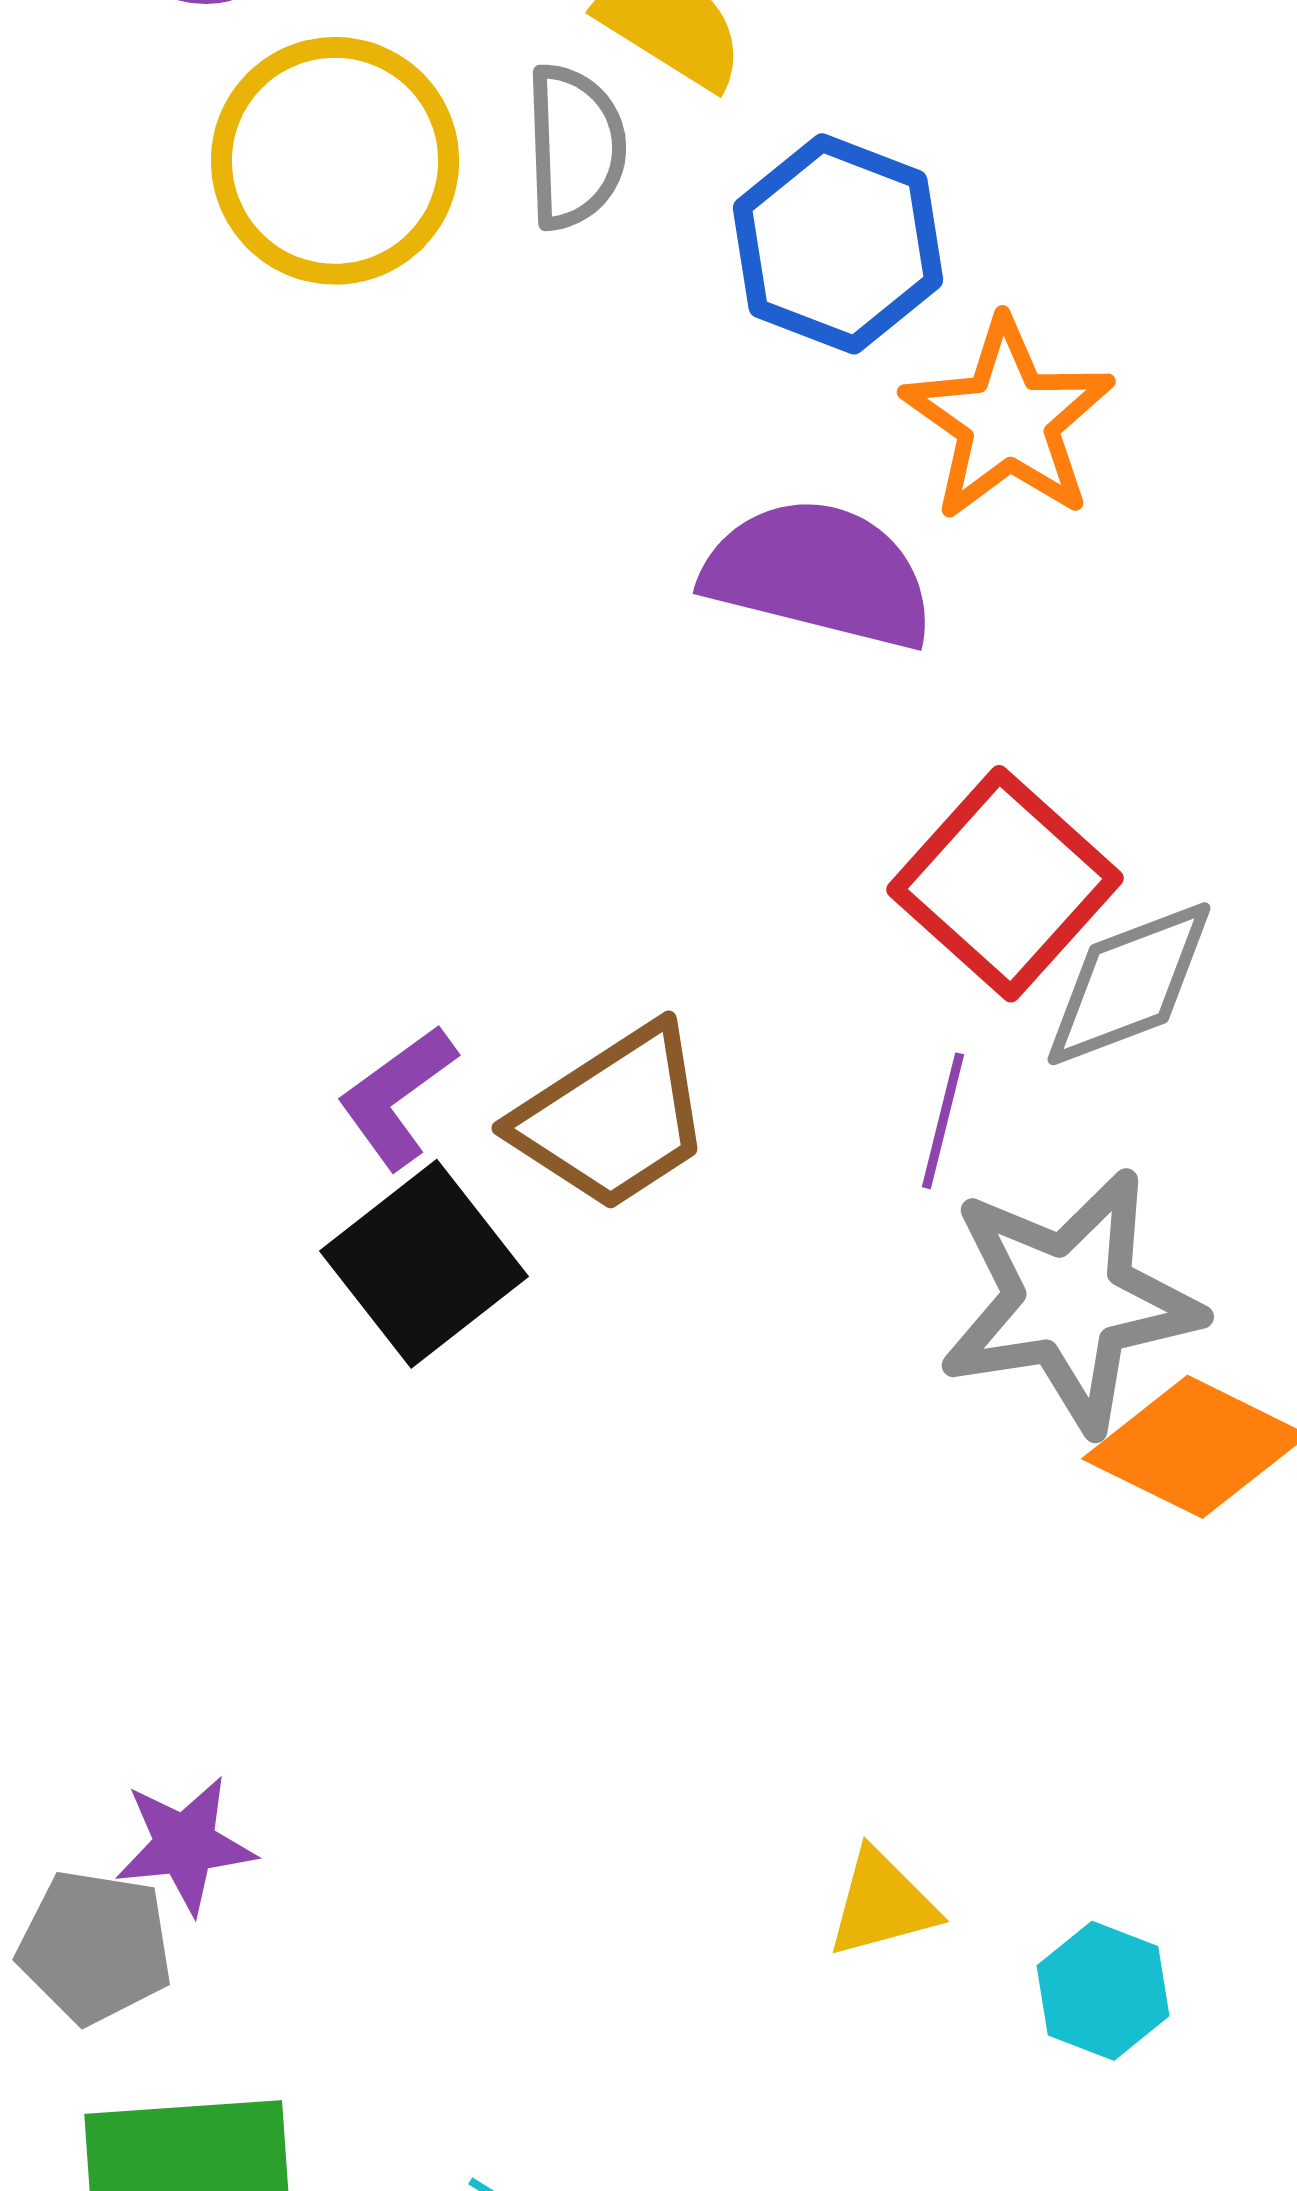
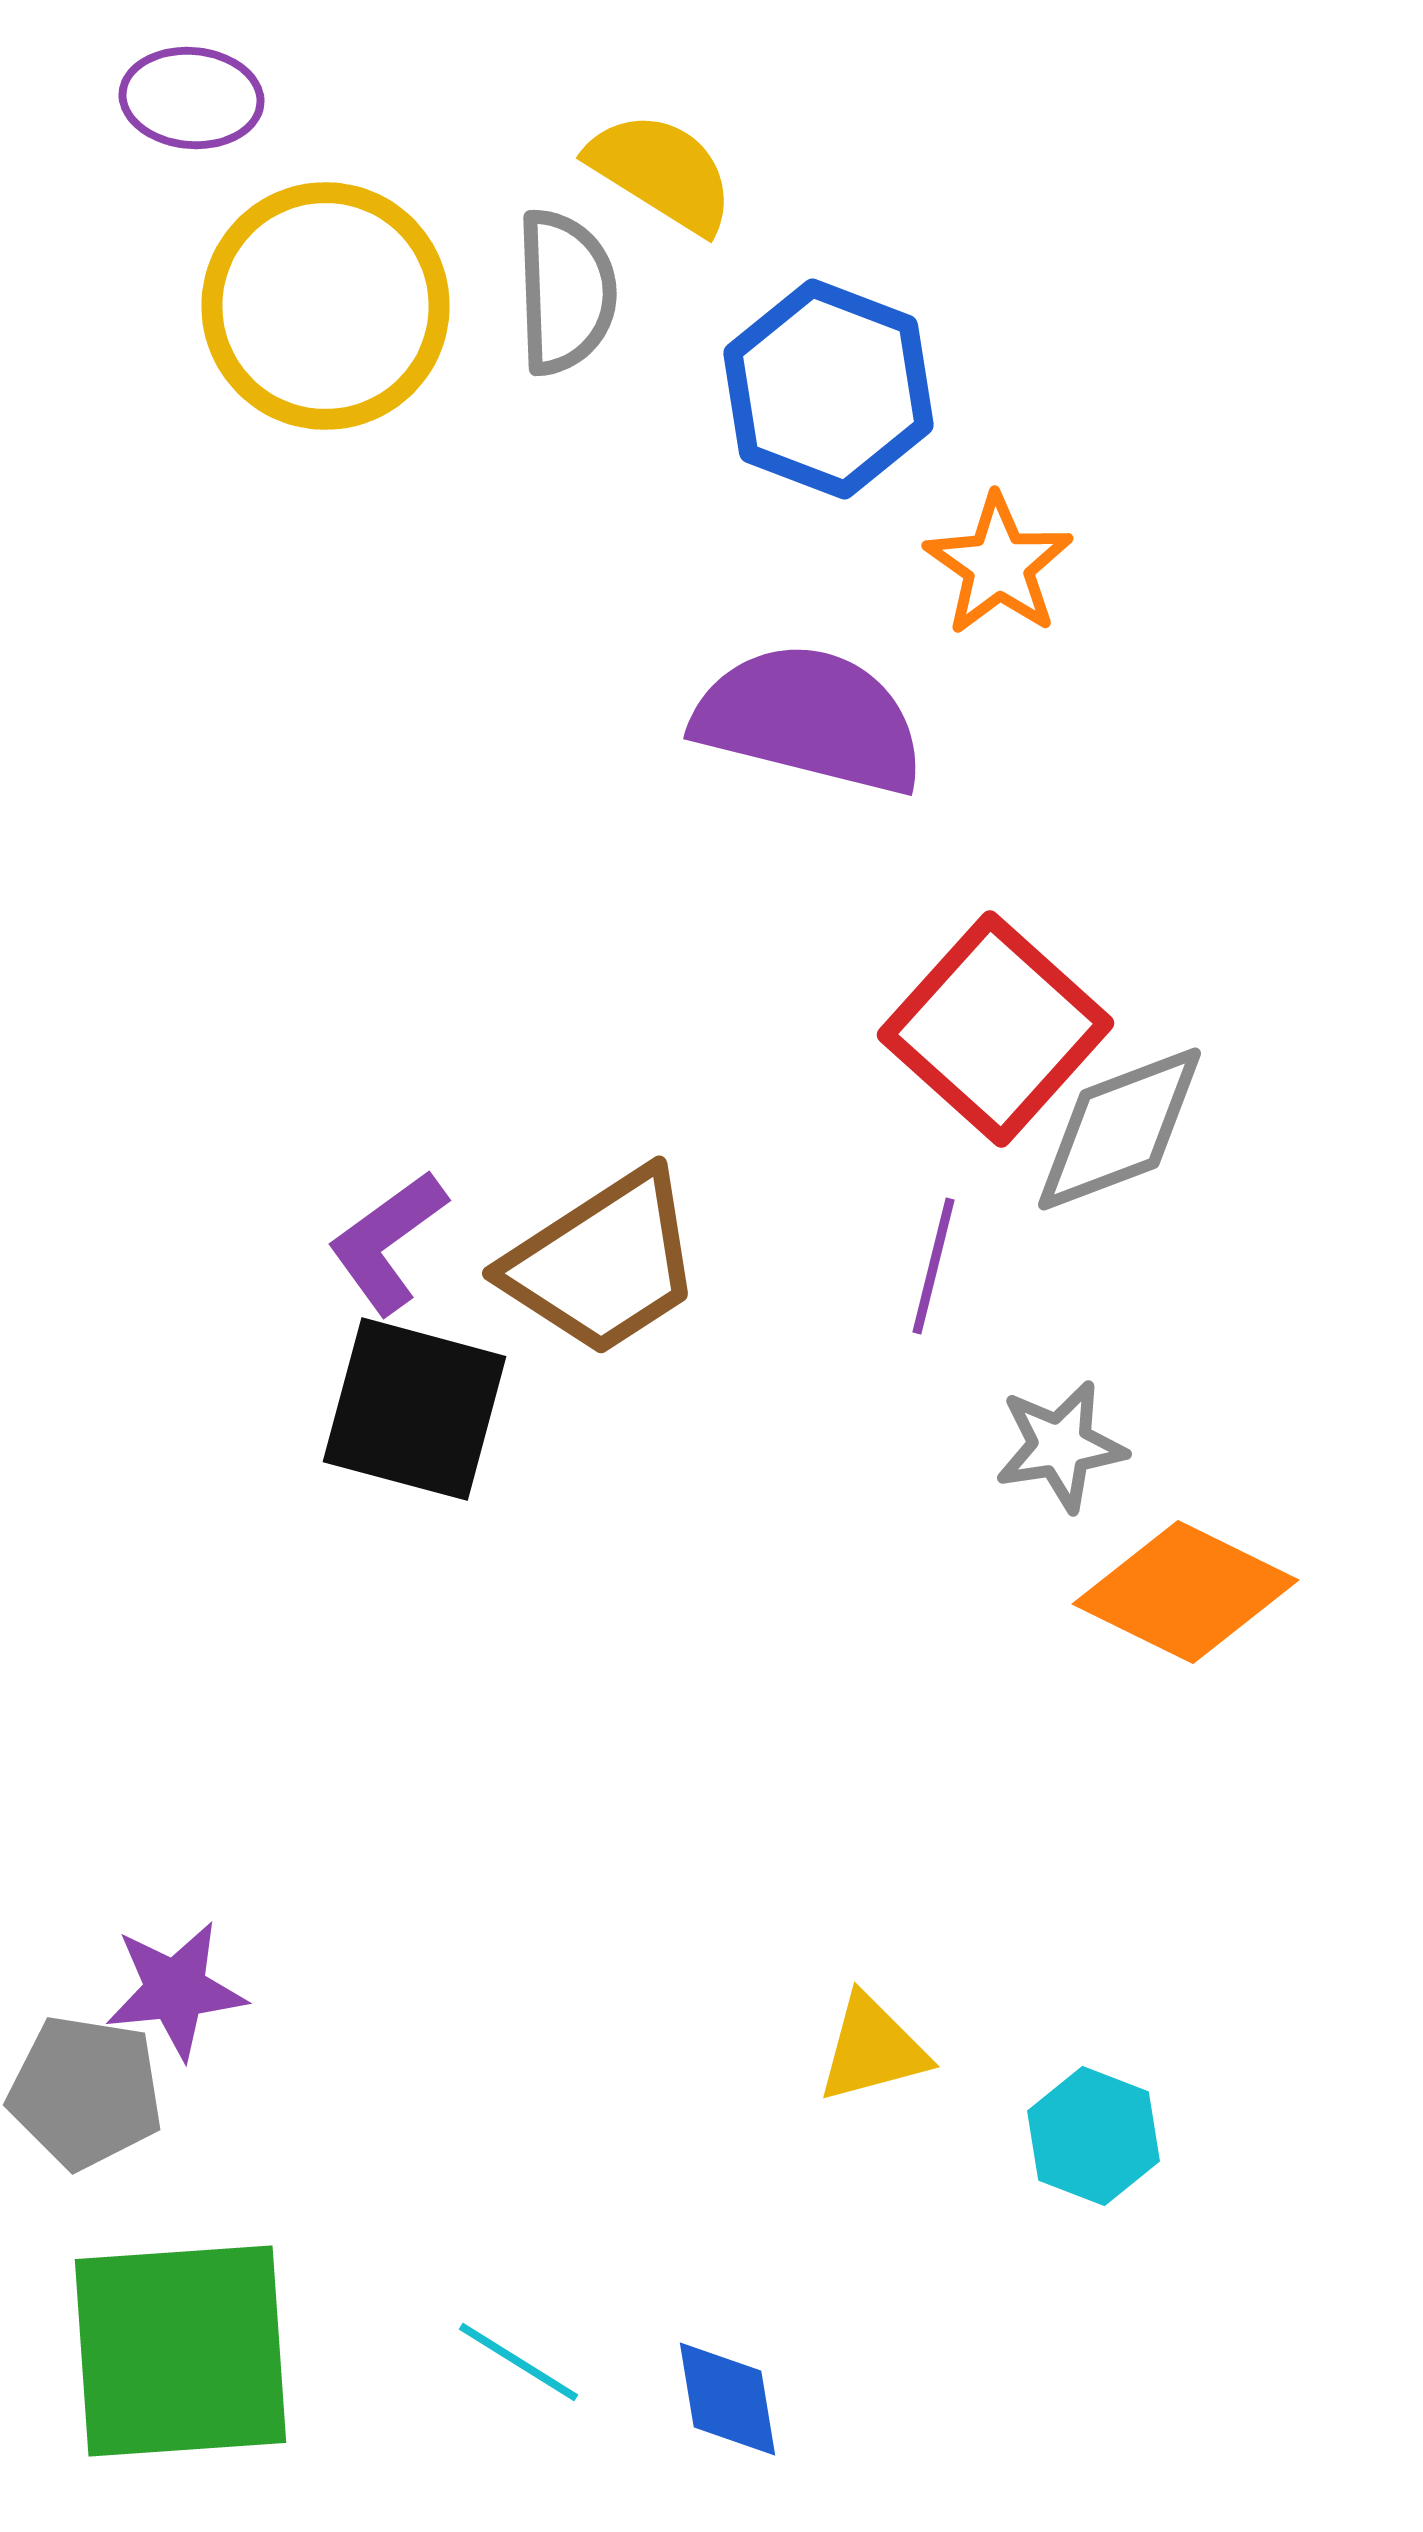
orange star: (1008, 420) -> (999, 565), size x0.7
black square: (424, 1264) -> (415, 1409), turned -37
gray star: (1070, 1301) -> (1061, 1446), size x0.5

